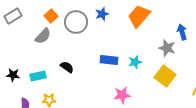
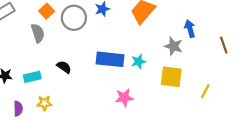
gray semicircle: (43, 36) -> (38, 33), turned -60
blue rectangle: (109, 60) -> (110, 59), size x1.4
yellow square: (165, 76) -> (171, 77), turned -30

